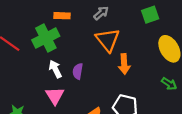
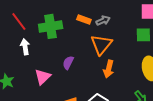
orange rectangle: (62, 16) -> (84, 20), moved
white arrow: (55, 69) -> (25, 47), moved

